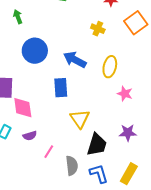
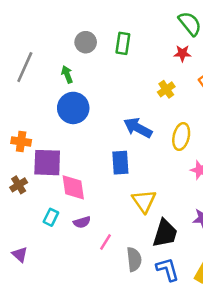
yellow cross: (98, 29) -> (166, 89), turned 32
blue circle: (35, 51) -> (73, 108), moved

